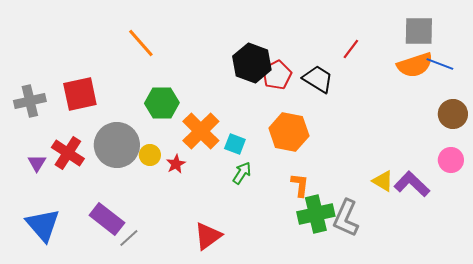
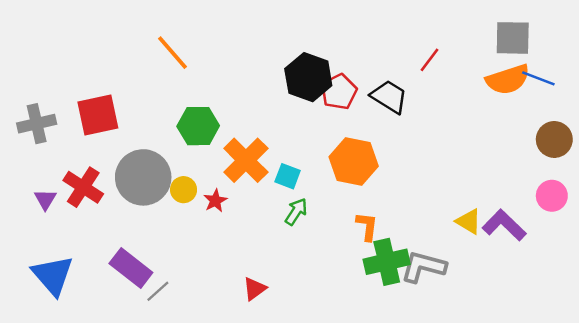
gray L-shape: (346, 218) -> (423, 267), turned 81
red triangle: (208, 236) -> (255, 289), size x0.7

